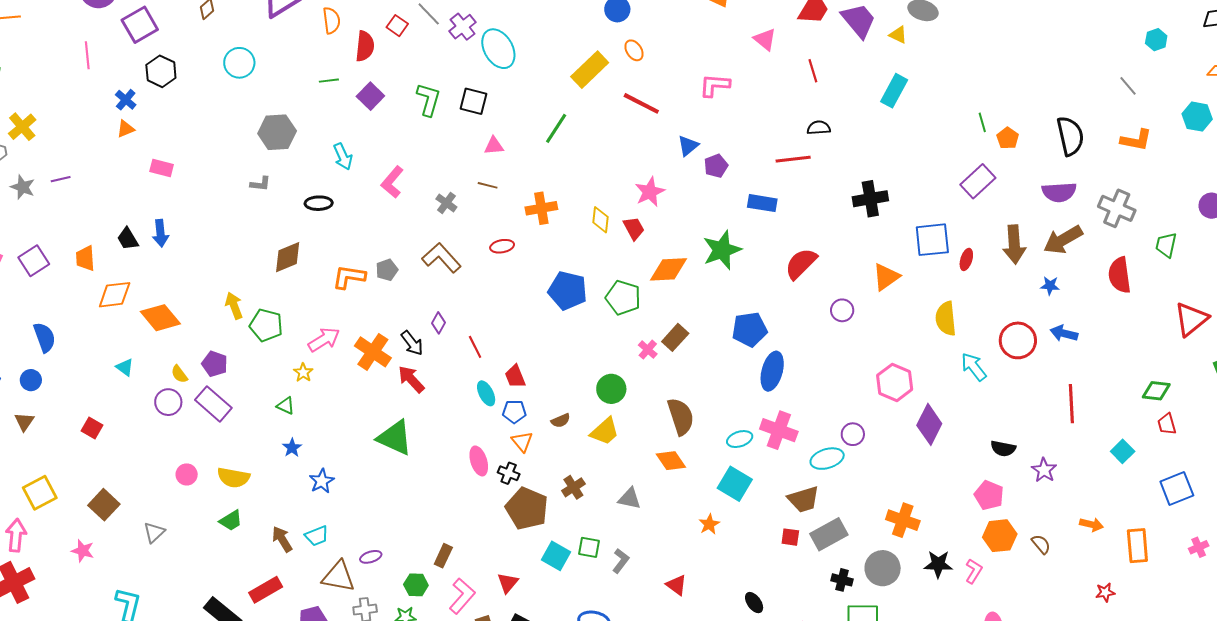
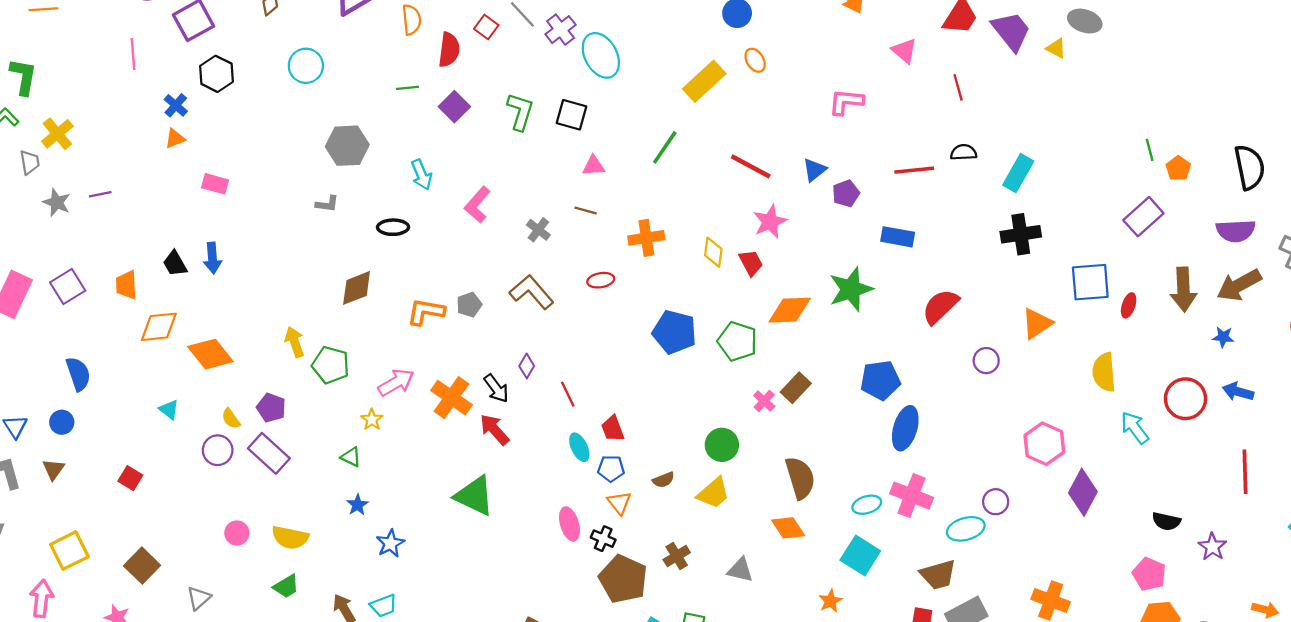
cyan rectangle: (894, 91) -> (1018, 173), moved
red line: (641, 103) -> (751, 166), moved
red line: (793, 159) -> (914, 170), moved

